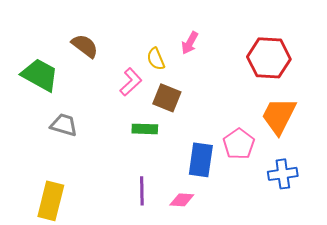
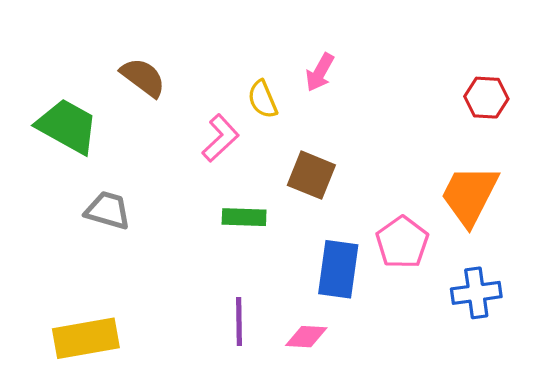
red hexagon: (269, 58) -> (486, 98), moved, size x0.6
brown square: (167, 98) -> (311, 175), moved
yellow rectangle: (51, 201) -> (86, 338), turned 66

